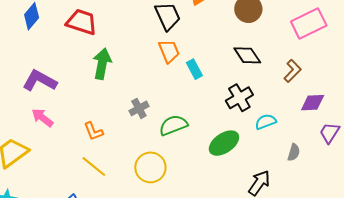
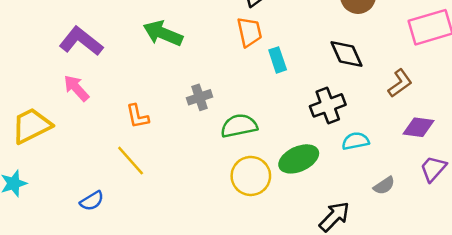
green arrow: (102, 64) -> (163, 33), turned -88
gray semicircle: (294, 152) -> (384, 186), turned 30
yellow circle: (150, 167) -> (251, 176), moved

